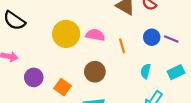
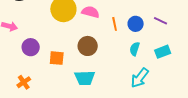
blue circle: (152, 37) -> (136, 24), moved
orange square: (63, 87) -> (57, 58), turned -35

